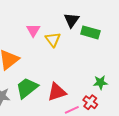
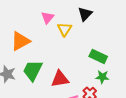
green rectangle: (90, 32) -> (98, 56), moved
green trapezoid: (27, 88) -> (33, 70), turned -35

